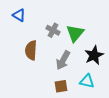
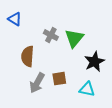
gray arrow: (63, 60) -> (37, 83), moved
brown square: (61, 86) -> (59, 79), moved

